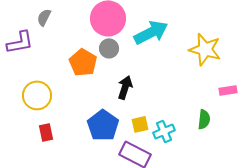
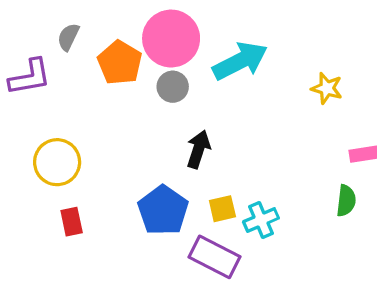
yellow star: (205, 49) -> (327, 88), size x0.6
orange pentagon: (83, 62) -> (120, 63), moved
green semicircle: (204, 119) -> (346, 201), moved

